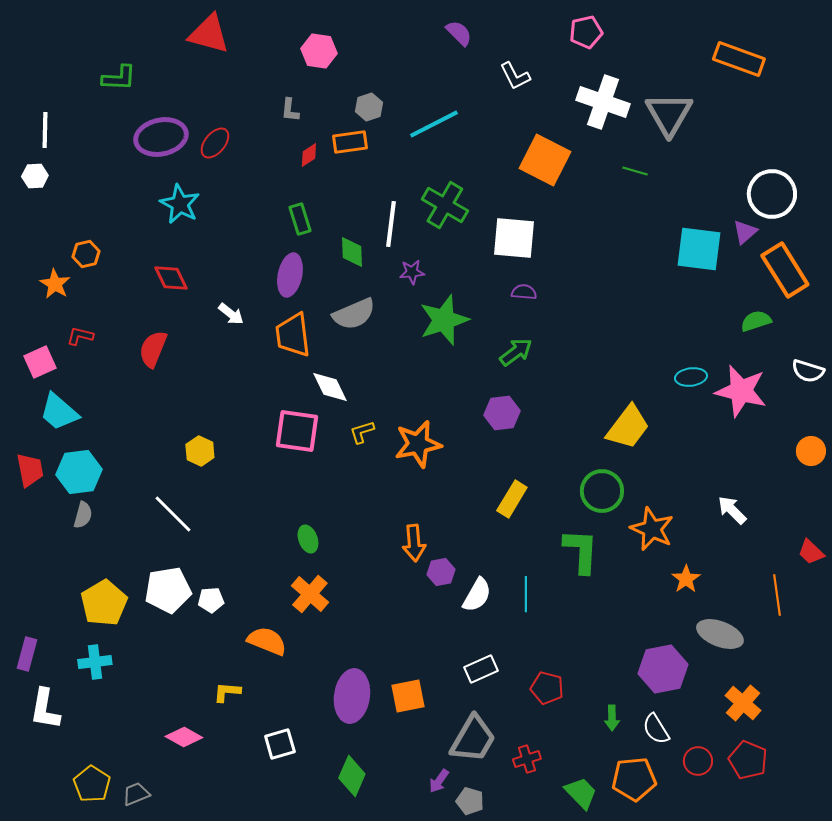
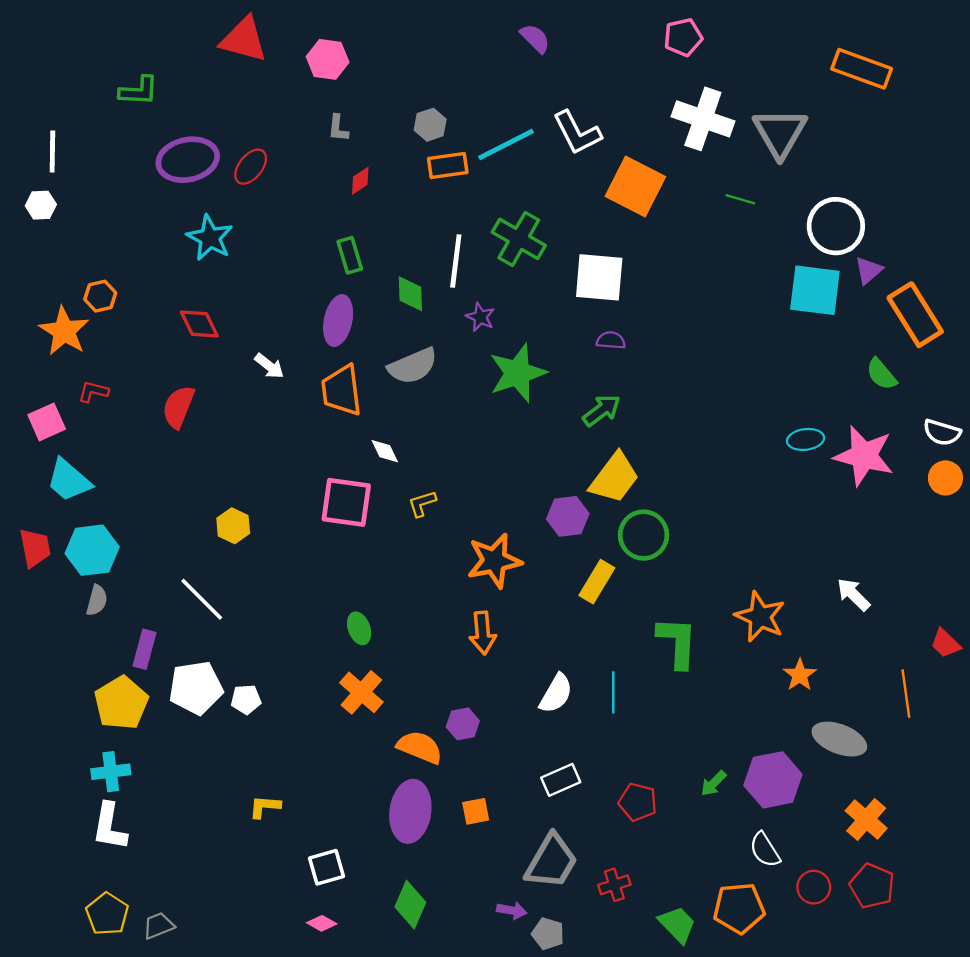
pink hexagon: (319, 51) -> (328, 59), moved
white L-shape: (515, 76) -> (577, 133), moved, size x1.4
orange rectangle: (350, 142) -> (448, 165), moved
white circle: (772, 194) -> (836, 226), moved
purple star: (412, 272) -> (480, 317), turned 30
orange star: (55, 284) -> (64, 331), size x1.4
green semicircle: (756, 321) -> (881, 374), turned -112
white diamond: (330, 387) -> (385, 451), size x0.7
purple hexagon: (502, 413) -> (568, 516), moved
yellow trapezoid: (628, 427) -> (614, 478), moved
orange star: (418, 444) -> (494, 561), moved
orange circle: (811, 451) -> (945, 478), moved
green circle: (602, 491) -> (644, 535), moved
purple hexagon: (441, 572) -> (463, 724), moved
orange semicircle: (267, 641) -> (420, 747), moved
purple rectangle: (27, 654) -> (145, 649), moved
orange square: (408, 696) -> (476, 811), size x0.7
white L-shape: (45, 709) -> (110, 826), moved
green arrow: (612, 718) -> (713, 783), moved, turned 45
pink diamond: (184, 737) -> (322, 923), moved, size x0.7
purple arrow: (439, 781) -> (512, 910), turned -115

